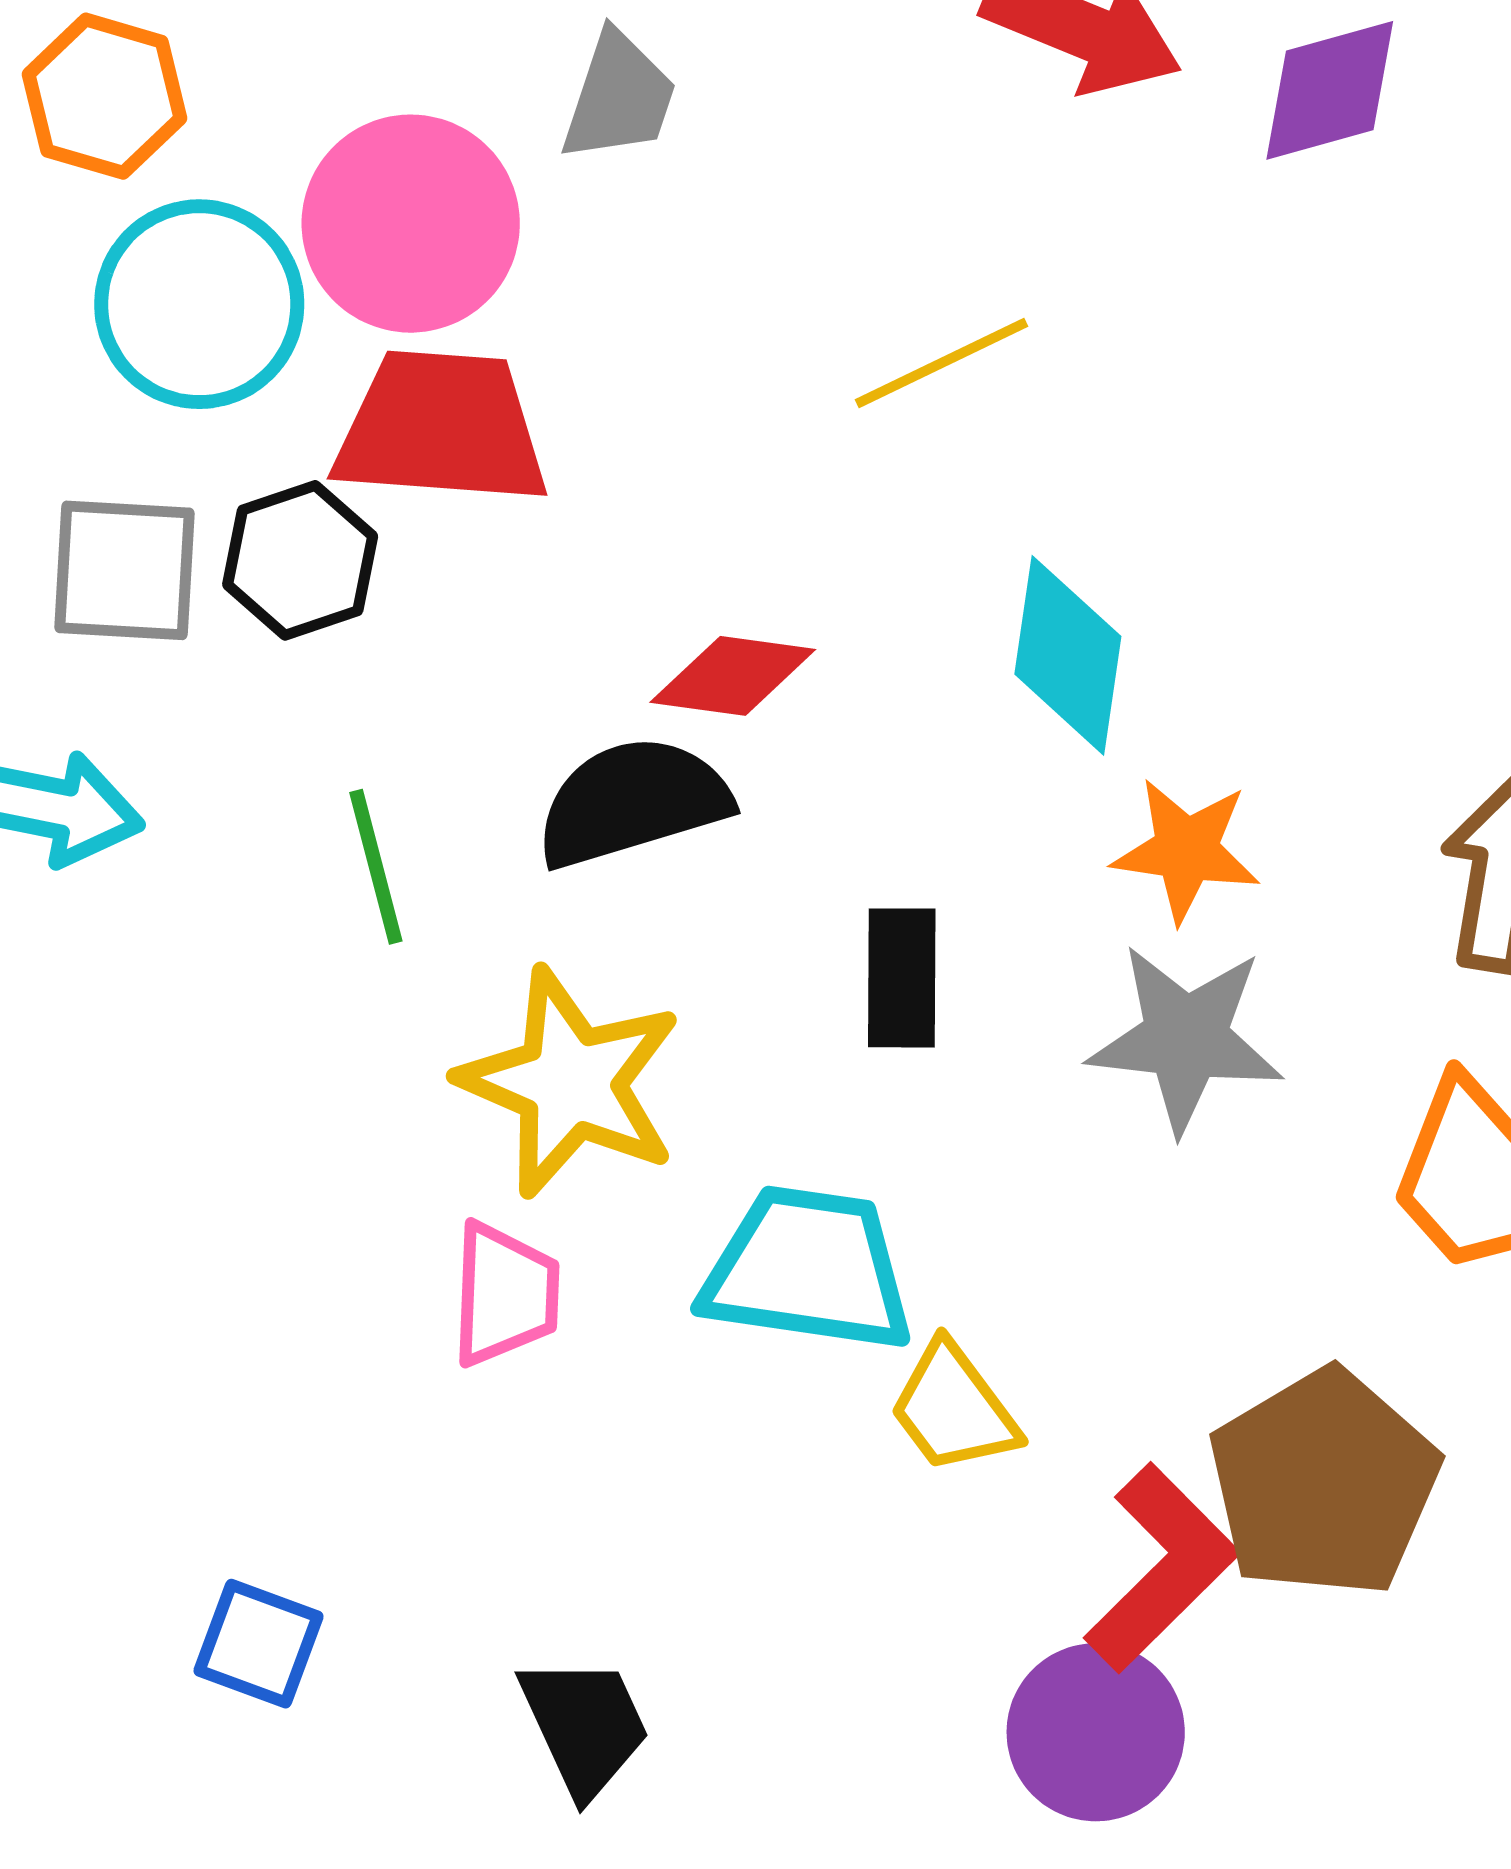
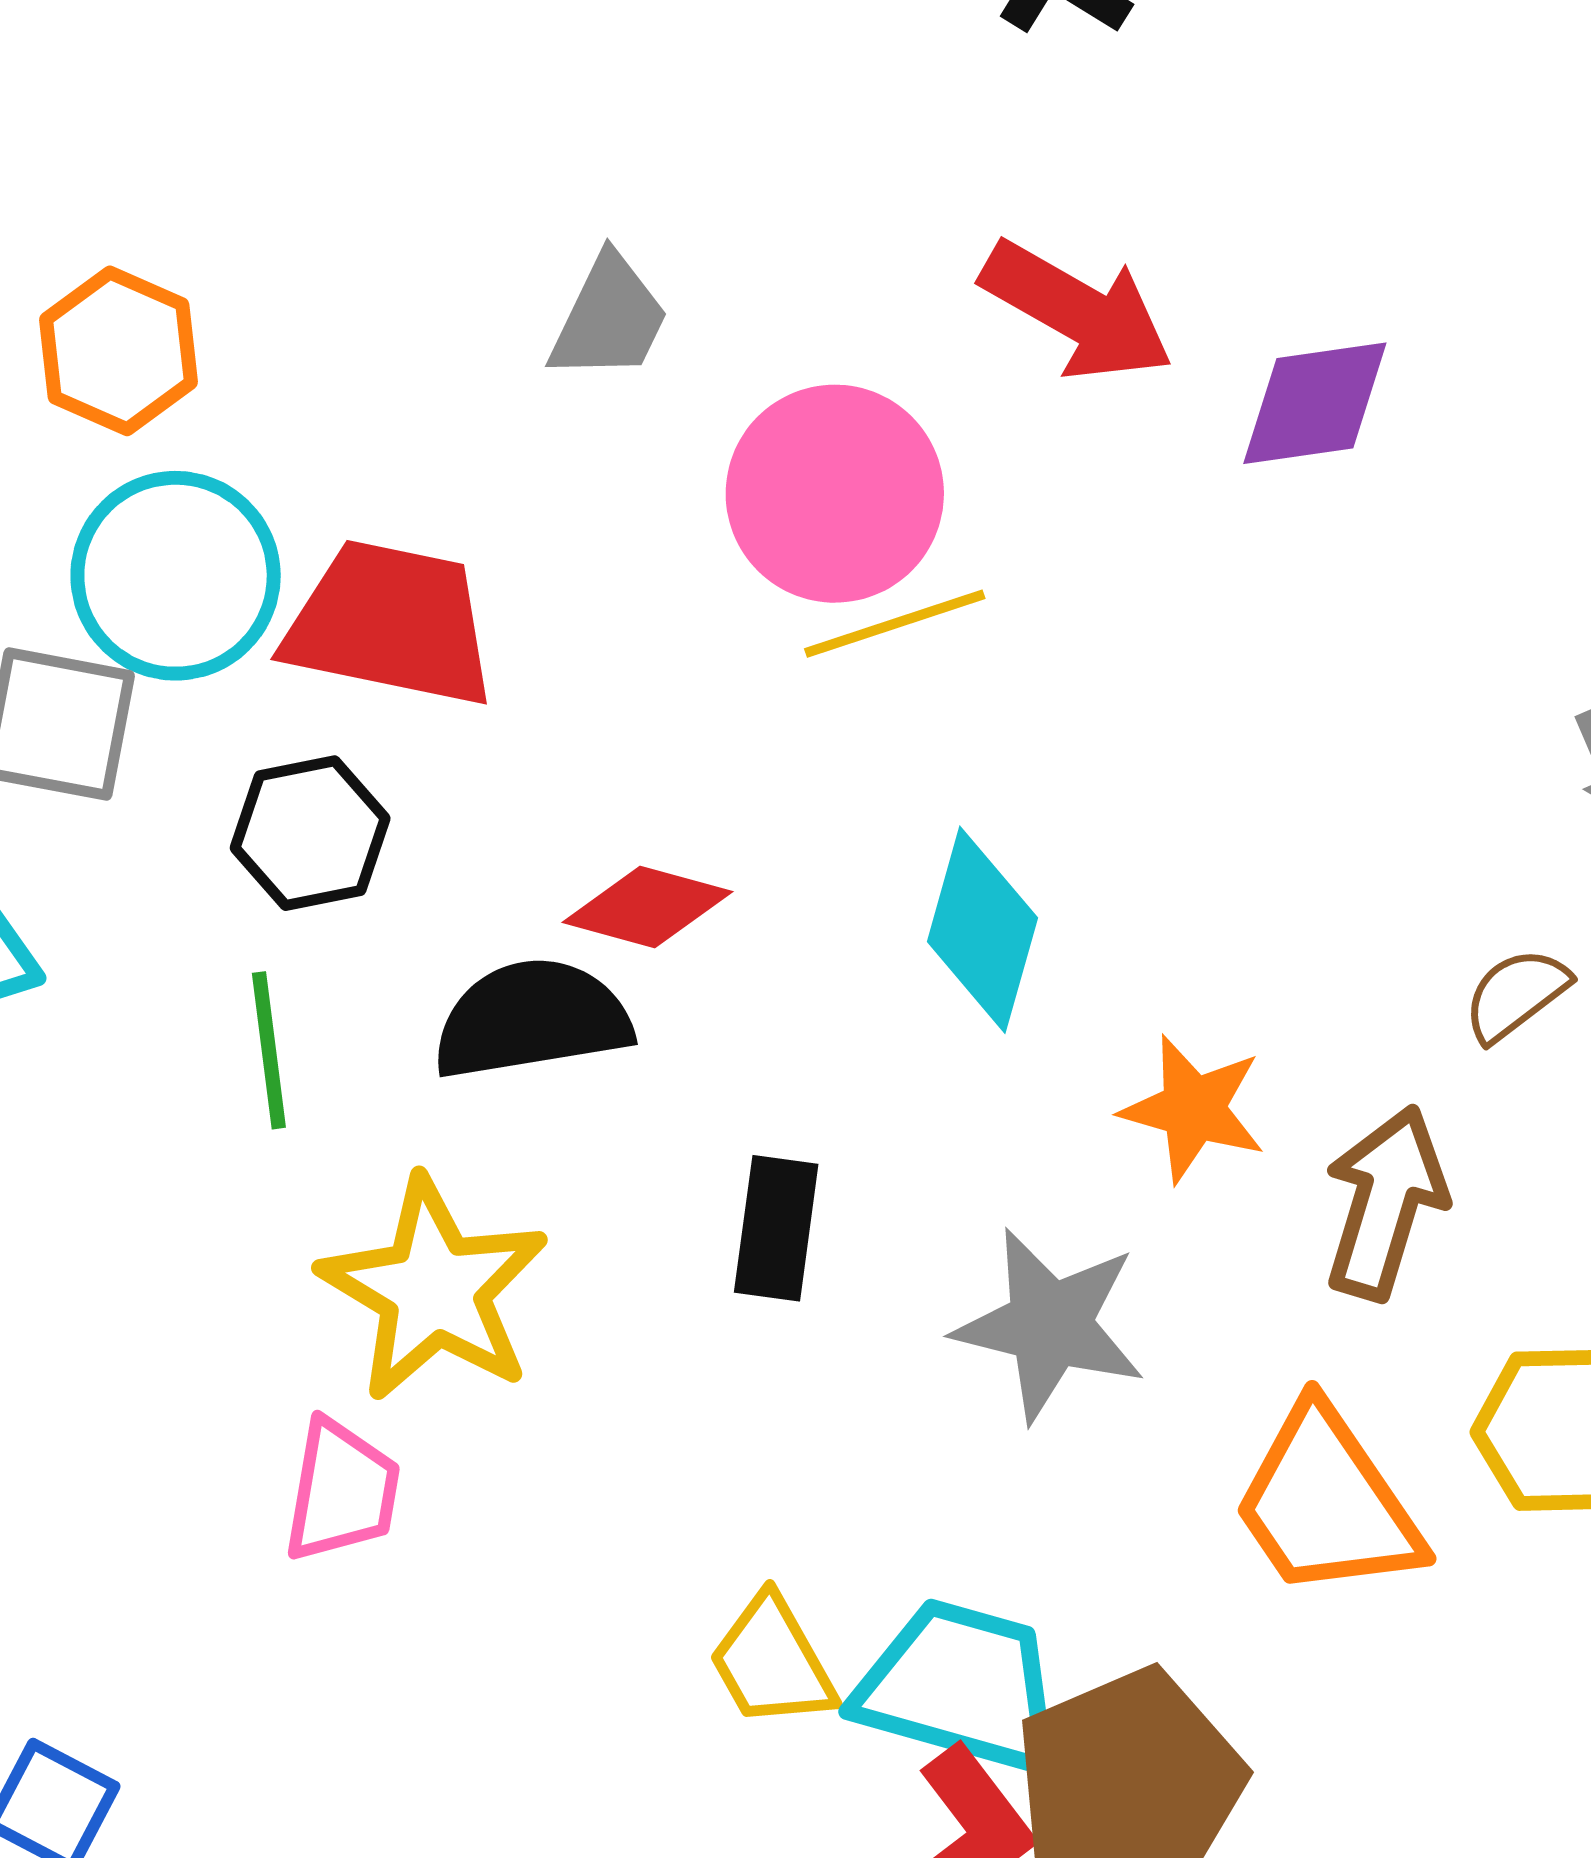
orange hexagon: (105, 96) -> (119, 351), moved
pink circle: (411, 224) -> (835, 494), moved
cyan circle: (199, 304) -> (176, 576), moved
black hexagon: (300, 560) -> (310, 833), moved
orange star: (1186, 850) -> (1193, 1109), moved
cyan trapezoid: (808, 1269) -> (961, 1687), moved

